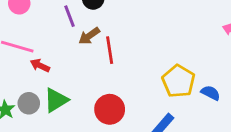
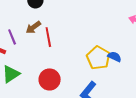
purple line: (70, 16) -> (12, 37), moved
blue semicircle: (211, 93) -> (115, 57), moved

